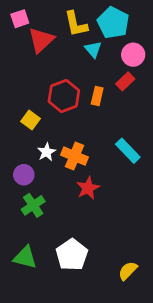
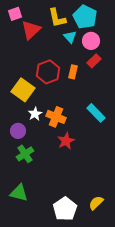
pink circle: (133, 55) -> (91, 41), moved
yellow square: (30, 120) -> (23, 90), size x1.6
white pentagon: (72, 255) -> (65, 209), moved

